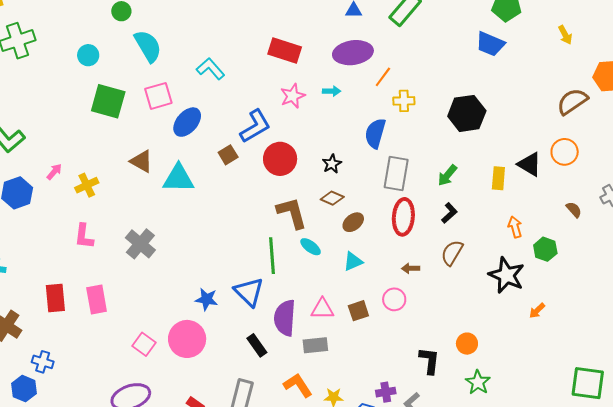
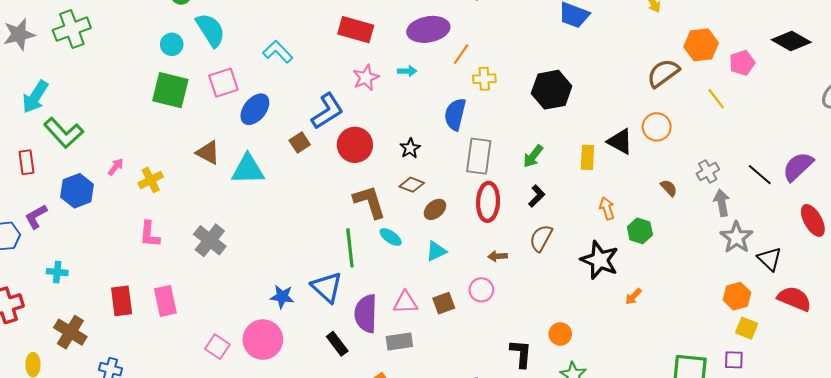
cyan circle: (88, 55) -> (172, 44), moved

